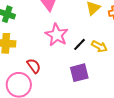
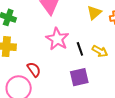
black line: (79, 44) -> (80, 49), turned -64

